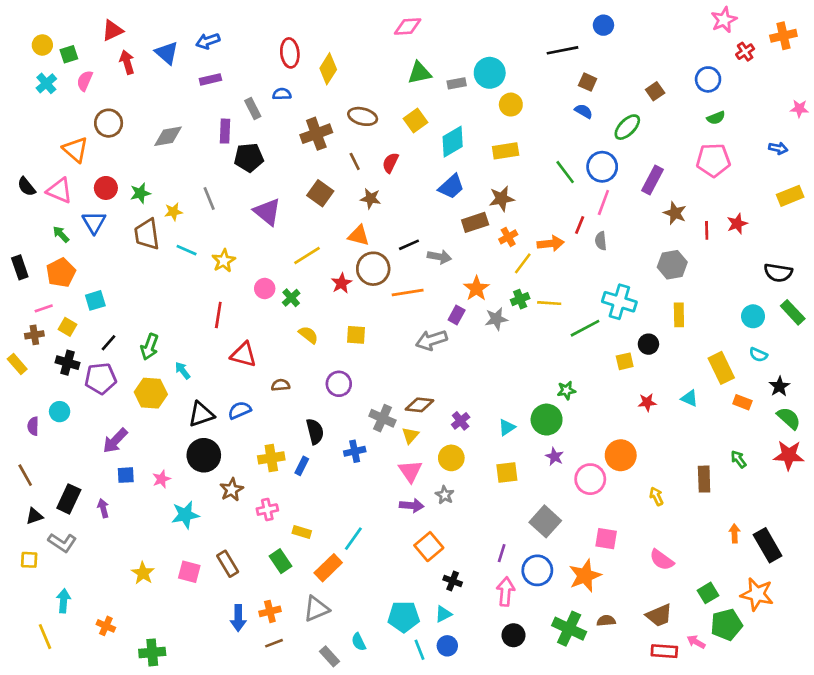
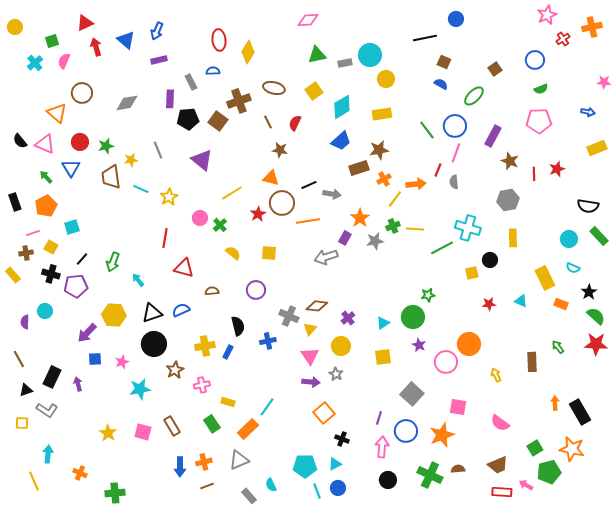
blue arrow: (208, 41) -> (157, 31), turned -48
yellow circle: (42, 45) -> (15, 27), moved
brown square: (320, 193) -> (218, 121), moved
yellow hexagon: (151, 393) -> (114, 315), moved

